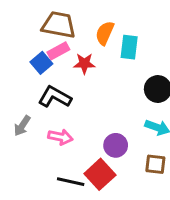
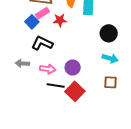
gray arrow: (22, 126) -> (22, 63), turned 64
purple circle: (116, 145) -> (73, 67), moved
black line: (71, 182) -> (56, 86), moved

